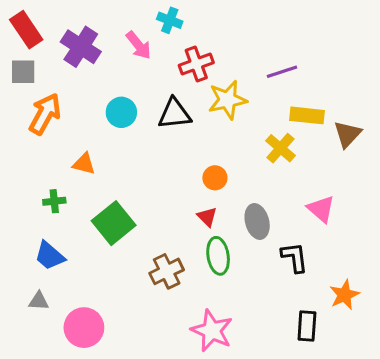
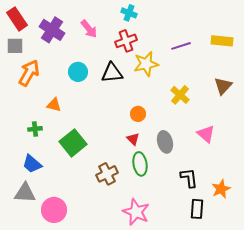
cyan cross: (170, 20) -> (129, 13), moved
yellow rectangle: (307, 115) -> (222, 41), moved
black L-shape: (295, 257) -> (189, 178), moved
gray triangle: (39, 301) -> (25, 193), size x1.6

